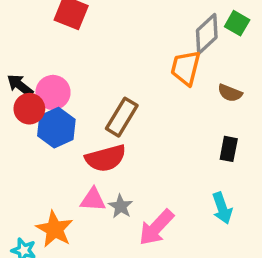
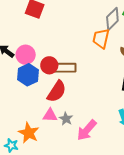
red circle: (29, 109) -> (49, 65), moved
brown rectangle: (122, 117) -> (65, 68), turned 60
red semicircle: (106, 158) -> (57, 91), turned -40

